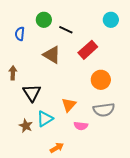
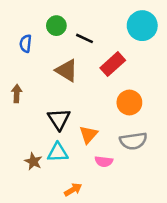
cyan circle: (111, 20) -> (142, 26), size x1.5
black triangle: (32, 93) -> (59, 119), moved
cyan triangle: (45, 119) -> (58, 152), turned 30

